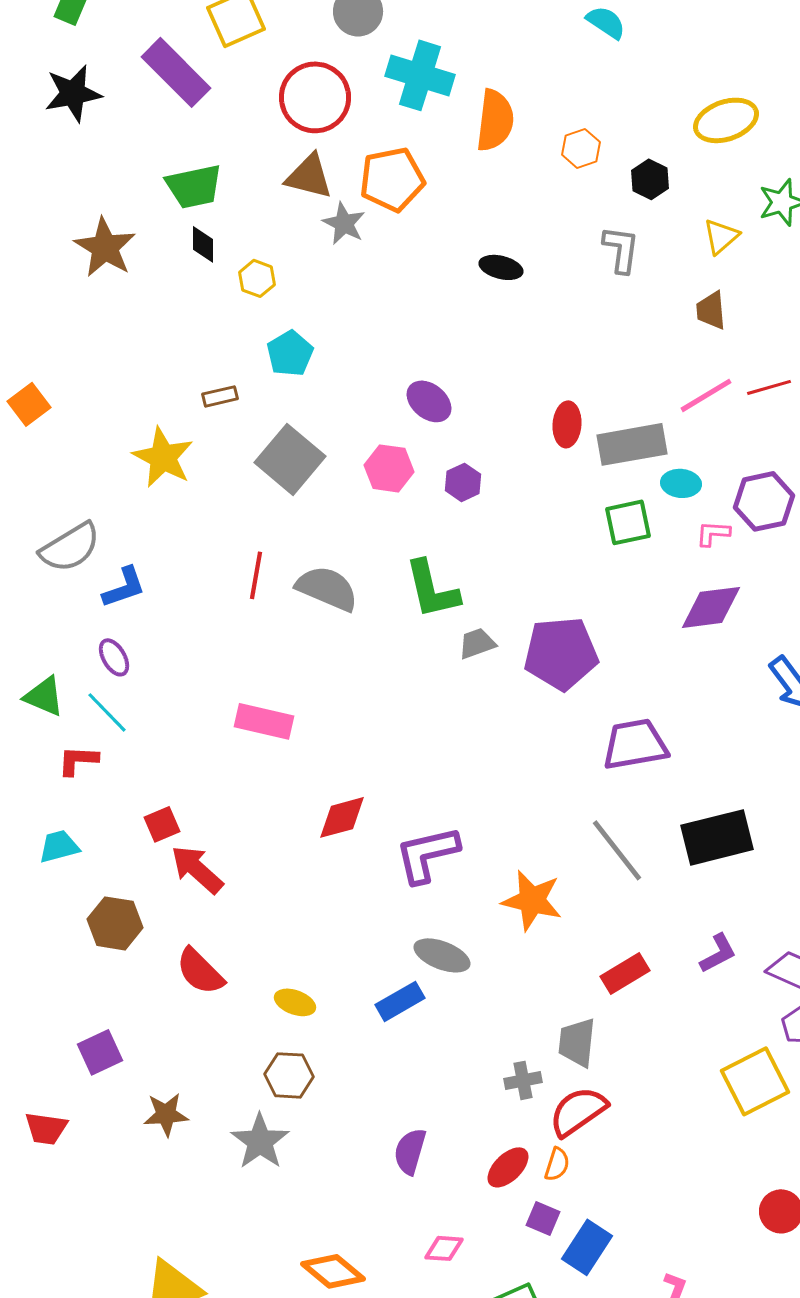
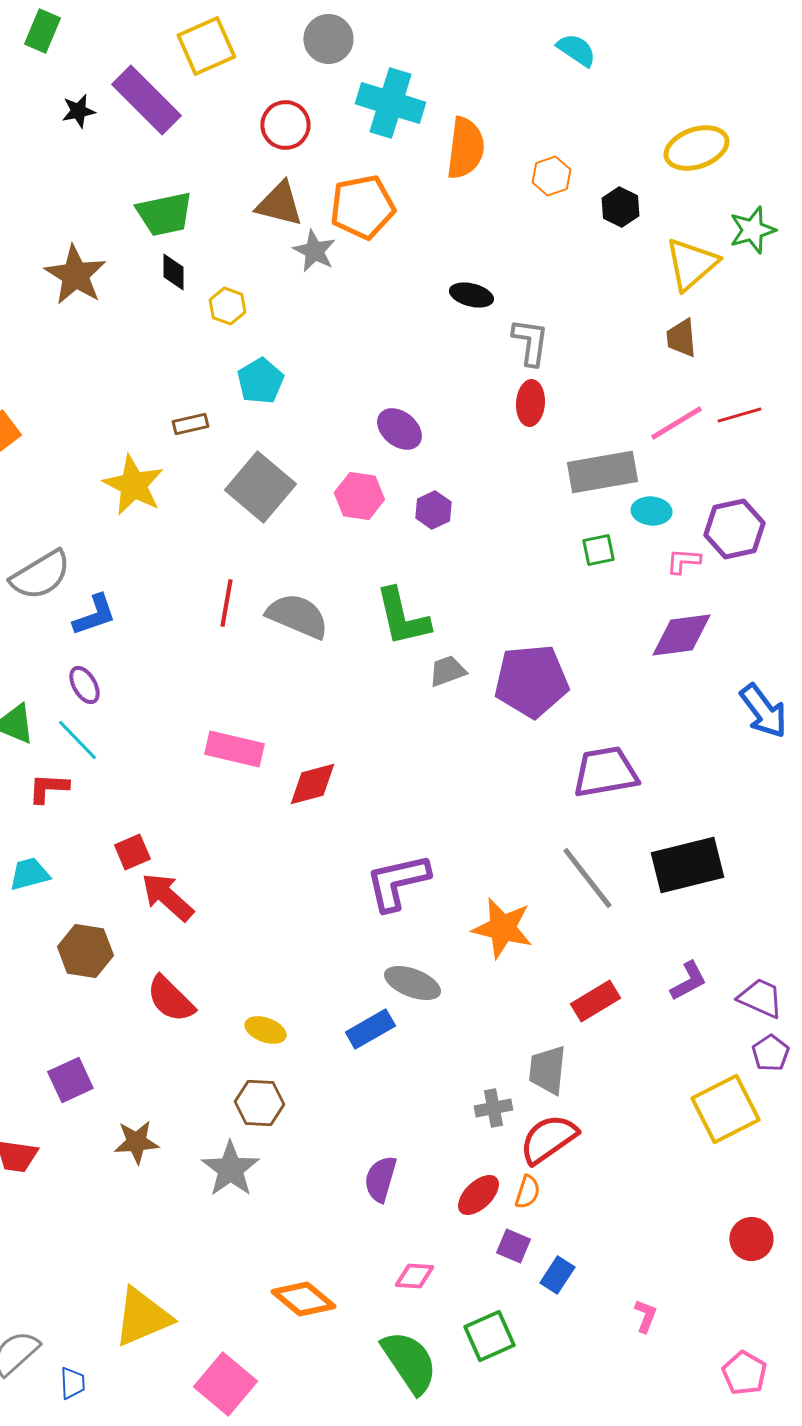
black star: (73, 93) -> (78, 111), moved, size x0.6
red circle: (315, 97) -> (285, 125), size x0.7
yellow triangle: (721, 236) -> (691, 264), size x1.5
gray L-shape: (621, 249) -> (530, 342), moved
red ellipse: (567, 424) -> (530, 403), moved
green square: (628, 522) -> (598, 550), size x0.7
red diamond: (342, 817) -> (312, 784), moved
blue rectangle: (587, 1247) -> (557, 1275), size x0.7

